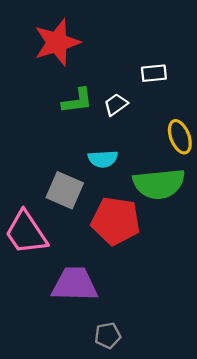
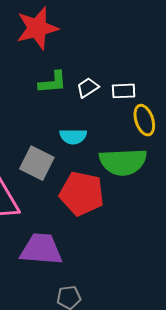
white rectangle: (154, 73) -> (124, 91), moved

